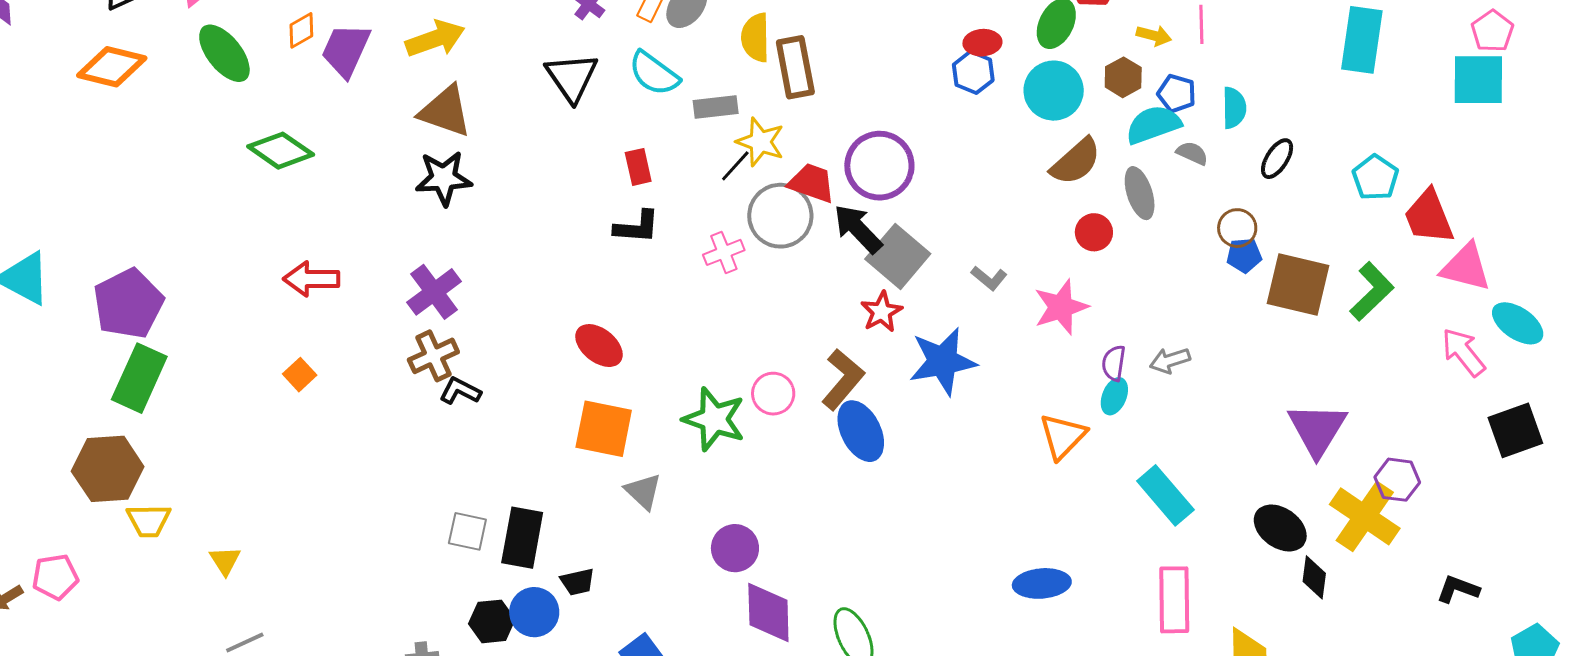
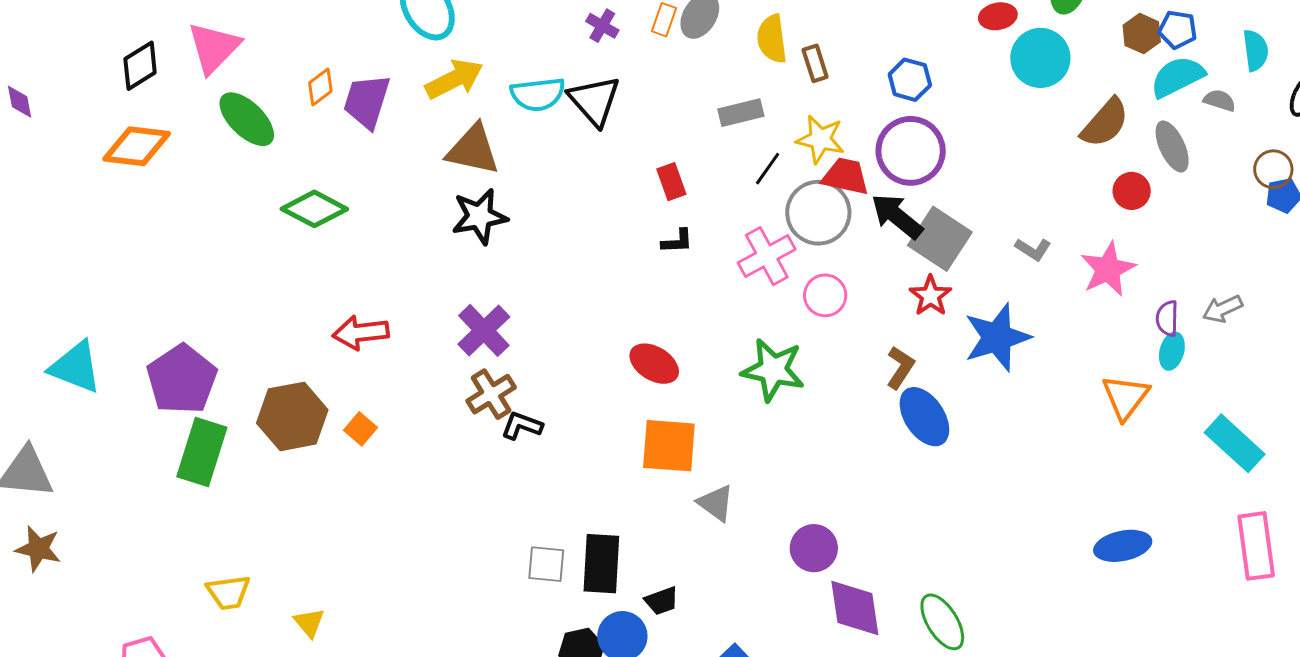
brown rectangle: (795, 67) -> (815, 63), size x0.6
blue hexagon: (973, 72) -> (910, 80), moved
cyan semicircle: (654, 73) -> (538, 94), moved, turned -36
cyan circle: (1054, 91) -> (1040, 58), moved
blue pentagon: (1177, 93) -> (1178, 30), moved
yellow star: (760, 142) -> (820, 139), moved
black L-shape: (637, 227) -> (677, 241), size x0.7
pink cross: (724, 252) -> (767, 256), size x1.4
brown L-shape: (843, 379) -> (900, 367), size x0.7
pink circle: (773, 394) -> (825, 295), moved
green star: (714, 419) -> (773, 370), moved
brown hexagon: (108, 469) -> (292, 416), moved

